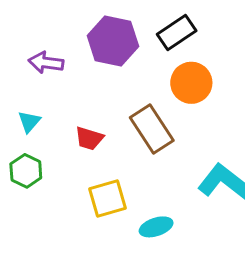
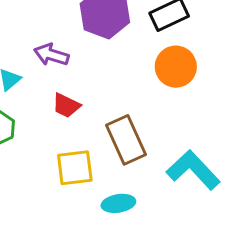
purple arrow: (46, 63) -> (51, 55), moved
brown rectangle: (152, 129) -> (126, 140), moved

